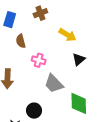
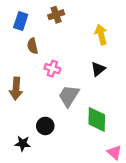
yellow arrow: (67, 35) -> (101, 35), moved, turned -138
gray trapezoid: (54, 84) -> (69, 96), turned 75

